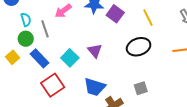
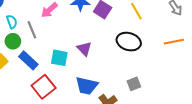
black ellipse: (139, 47) -> (129, 42), turned 40
cyan square: (70, 58) -> (59, 58), turned -30

